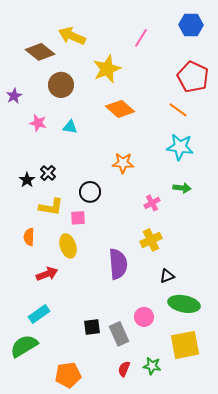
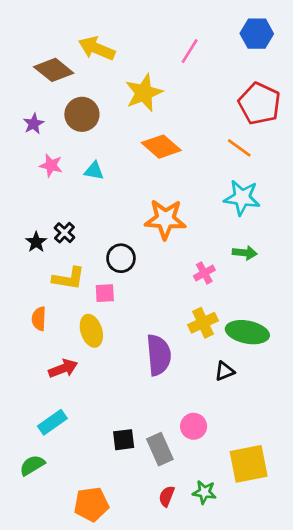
purple star: (14, 96) -> (34, 124), moved
orange star: (123, 163) -> (165, 219), size x1.4
green ellipse: (184, 304) -> (247, 332), moved
green semicircle: (24, 346) -> (32, 465), size x0.7

